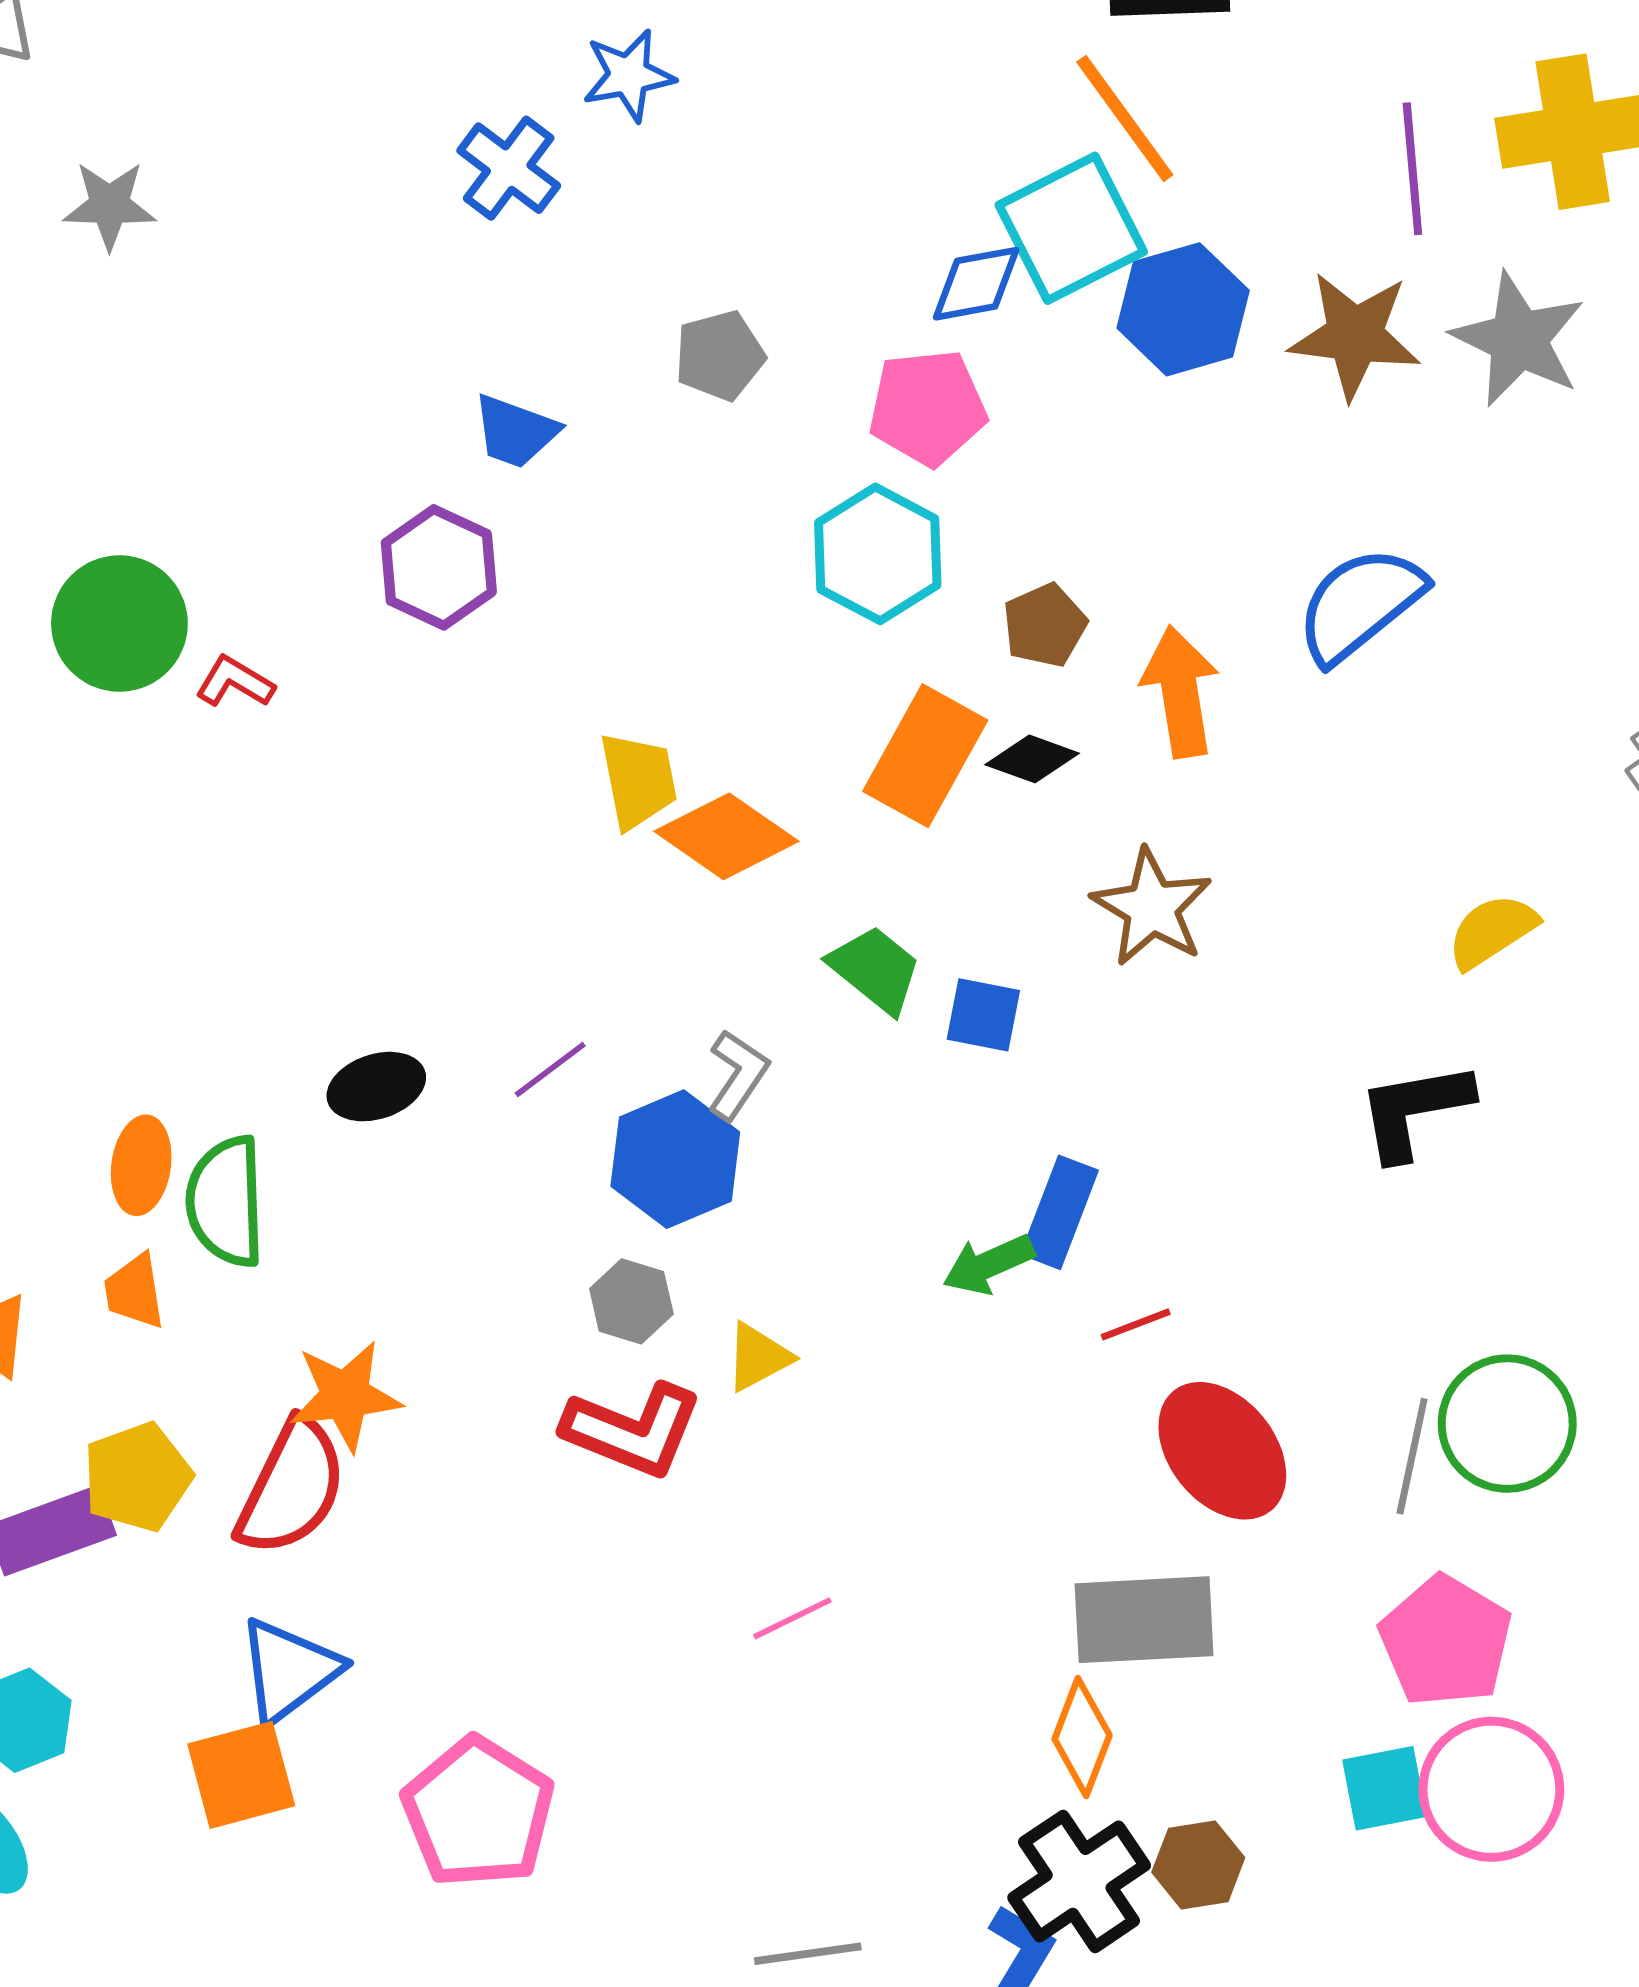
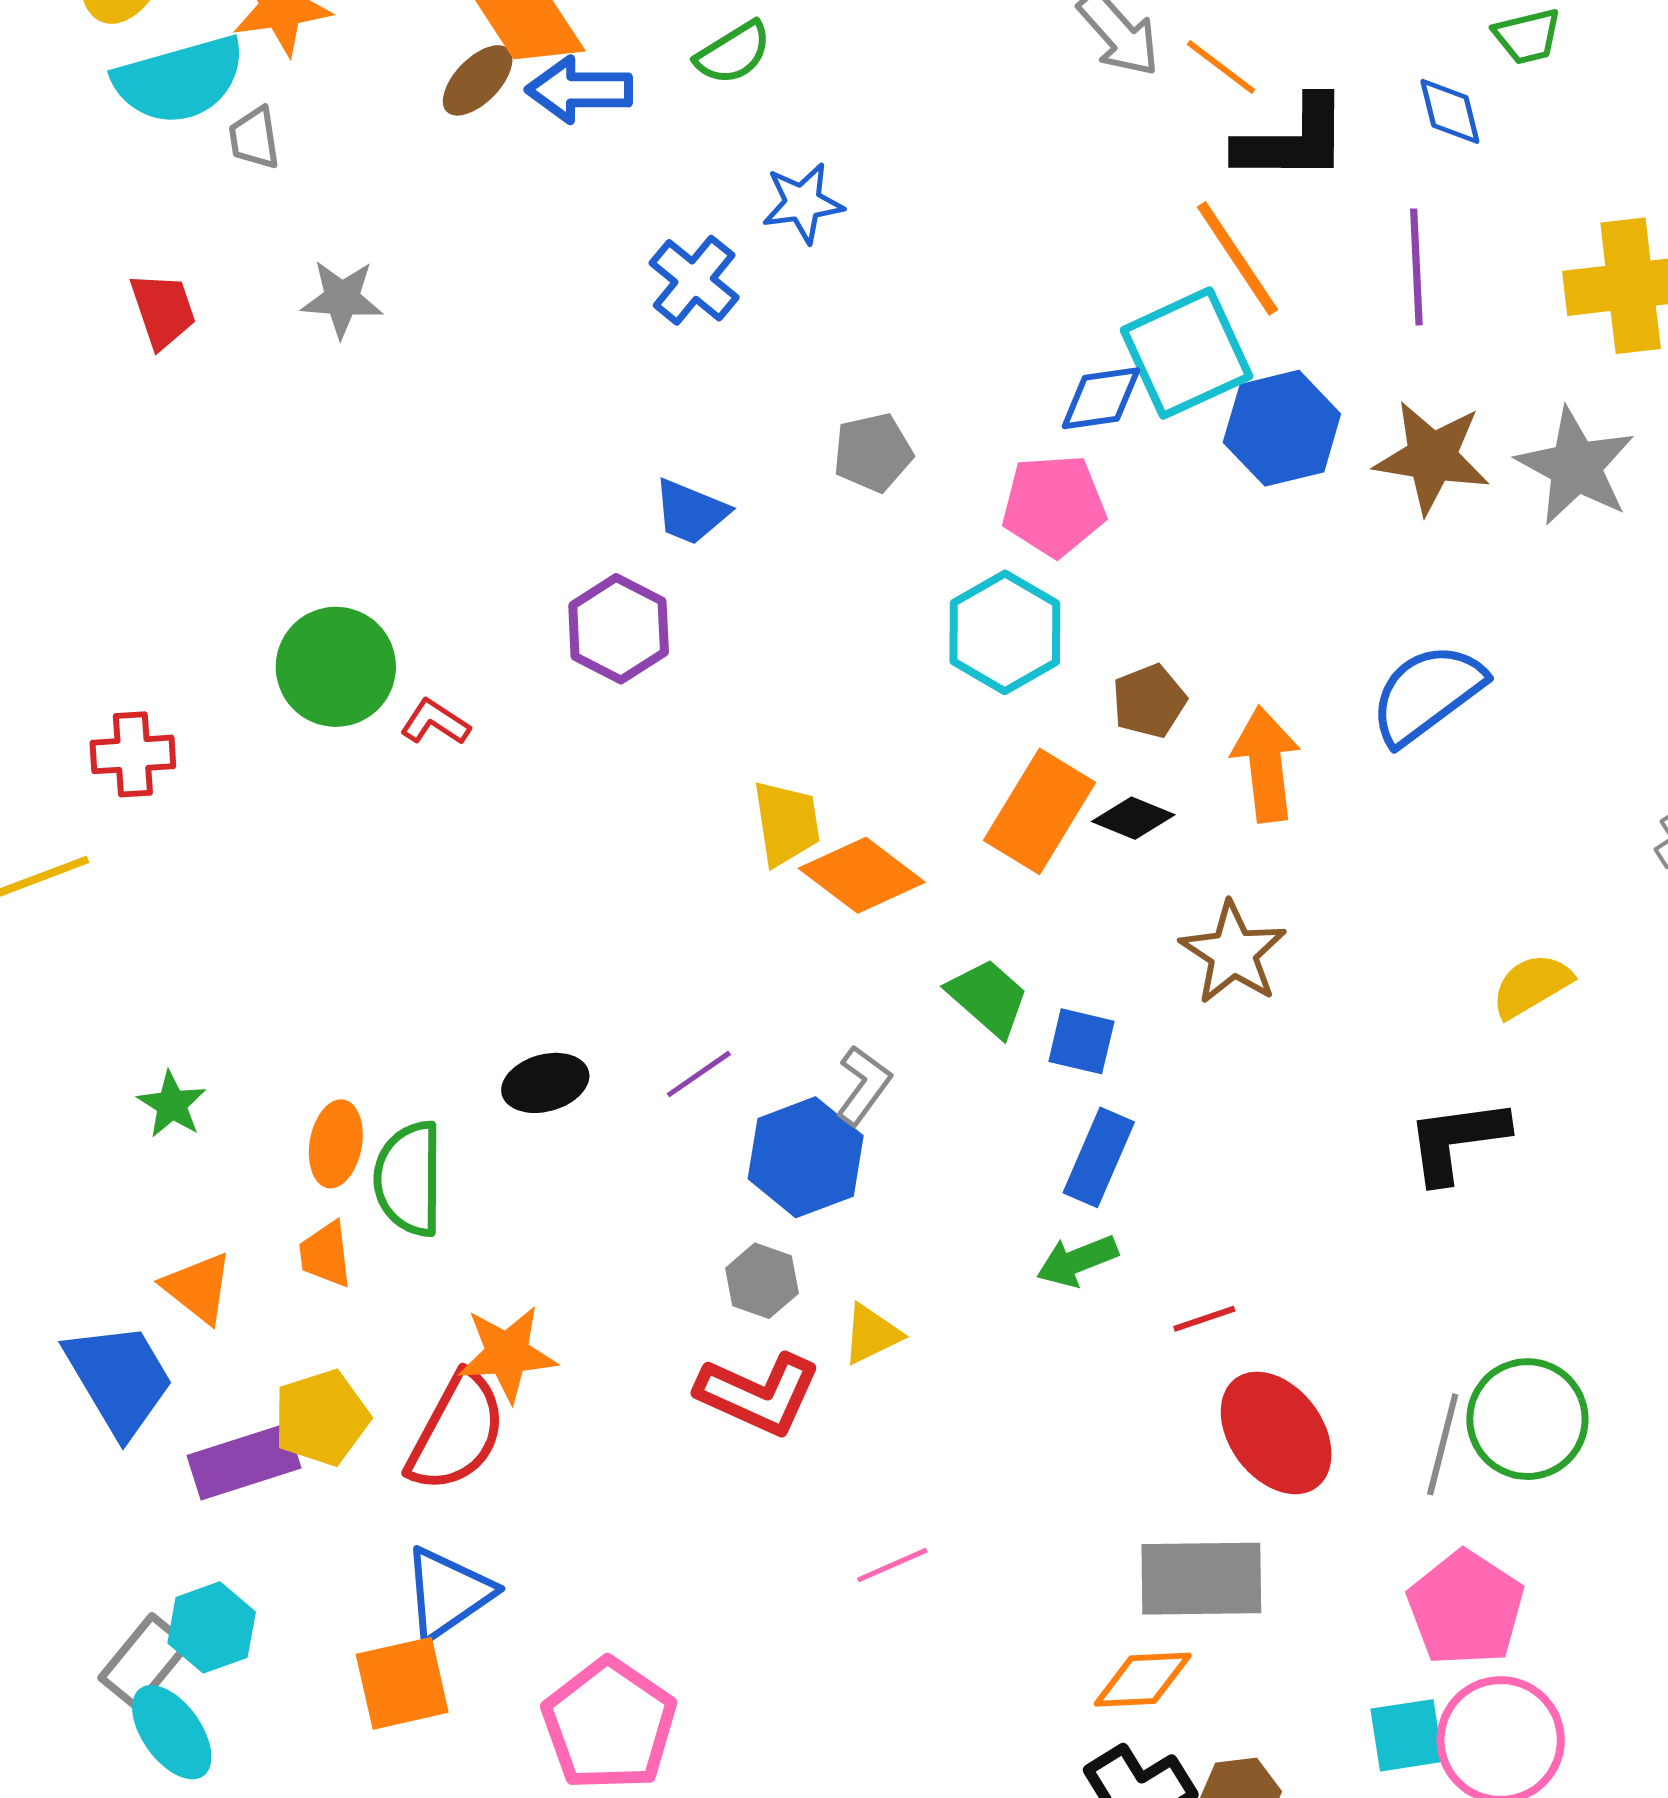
purple line: (1412, 169) -> (1416, 267), moved
blue rectangle: (1060, 1212) -> (1099, 1157), moved
orange diamond: (1082, 1737) -> (1143, 1680), turned 64

